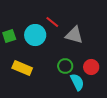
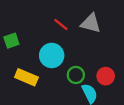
cyan circle: (35, 35) -> (52, 55), moved
gray triangle: (74, 35) -> (91, 23), moved

